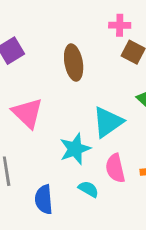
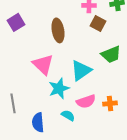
pink triangle: (27, 113) -> (43, 64), moved
pink semicircle: (115, 168) -> (86, 101), turned -96

